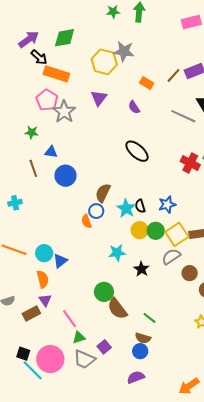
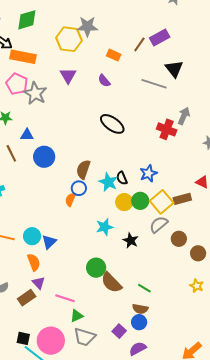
orange semicircle: (86, 221) -> (70, 200), turned 48
pink line: (69, 319) -> (65, 298), turned -30
purple square: (104, 347) -> (119, 331), moved

